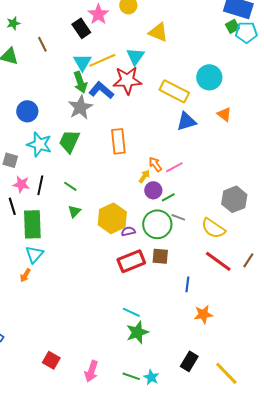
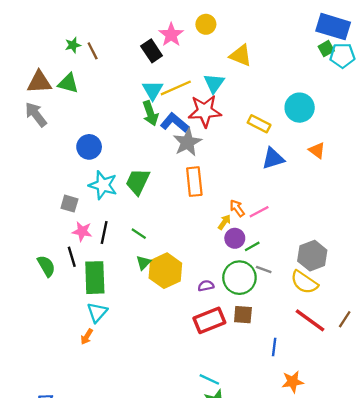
brown line: (42, 44) -> (93, 51), moved
yellow rectangle: (174, 91) -> (259, 124), size x0.7
gray star: (80, 107) -> (187, 142), moved
gray hexagon: (234, 199) -> (312, 256), moved
yellow hexagon: (112, 218) -> (165, 271), moved

